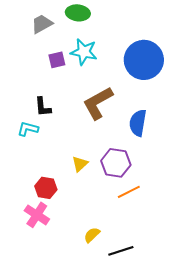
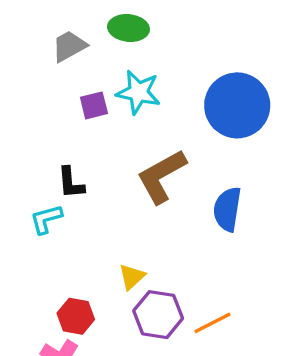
cyan L-shape: (28, 129) -> (46, 219), turned -30
purple hexagon: (116, 163) -> (158, 315), moved

